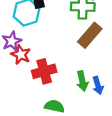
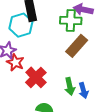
red cross: (44, 71) -> (36, 77), turned -30

